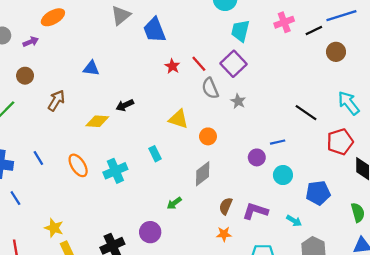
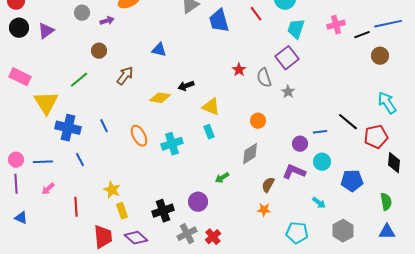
red line: (199, 64) -> (256, 14), moved
red star: (172, 66) -> (239, 70), moved
black line: (306, 113) -> (348, 122), moved
yellow triangle: (178, 119) -> (211, 107), moved
purple L-shape: (255, 211) -> (294, 172), moved
cyan arrow: (294, 221) -> (319, 203), moved

